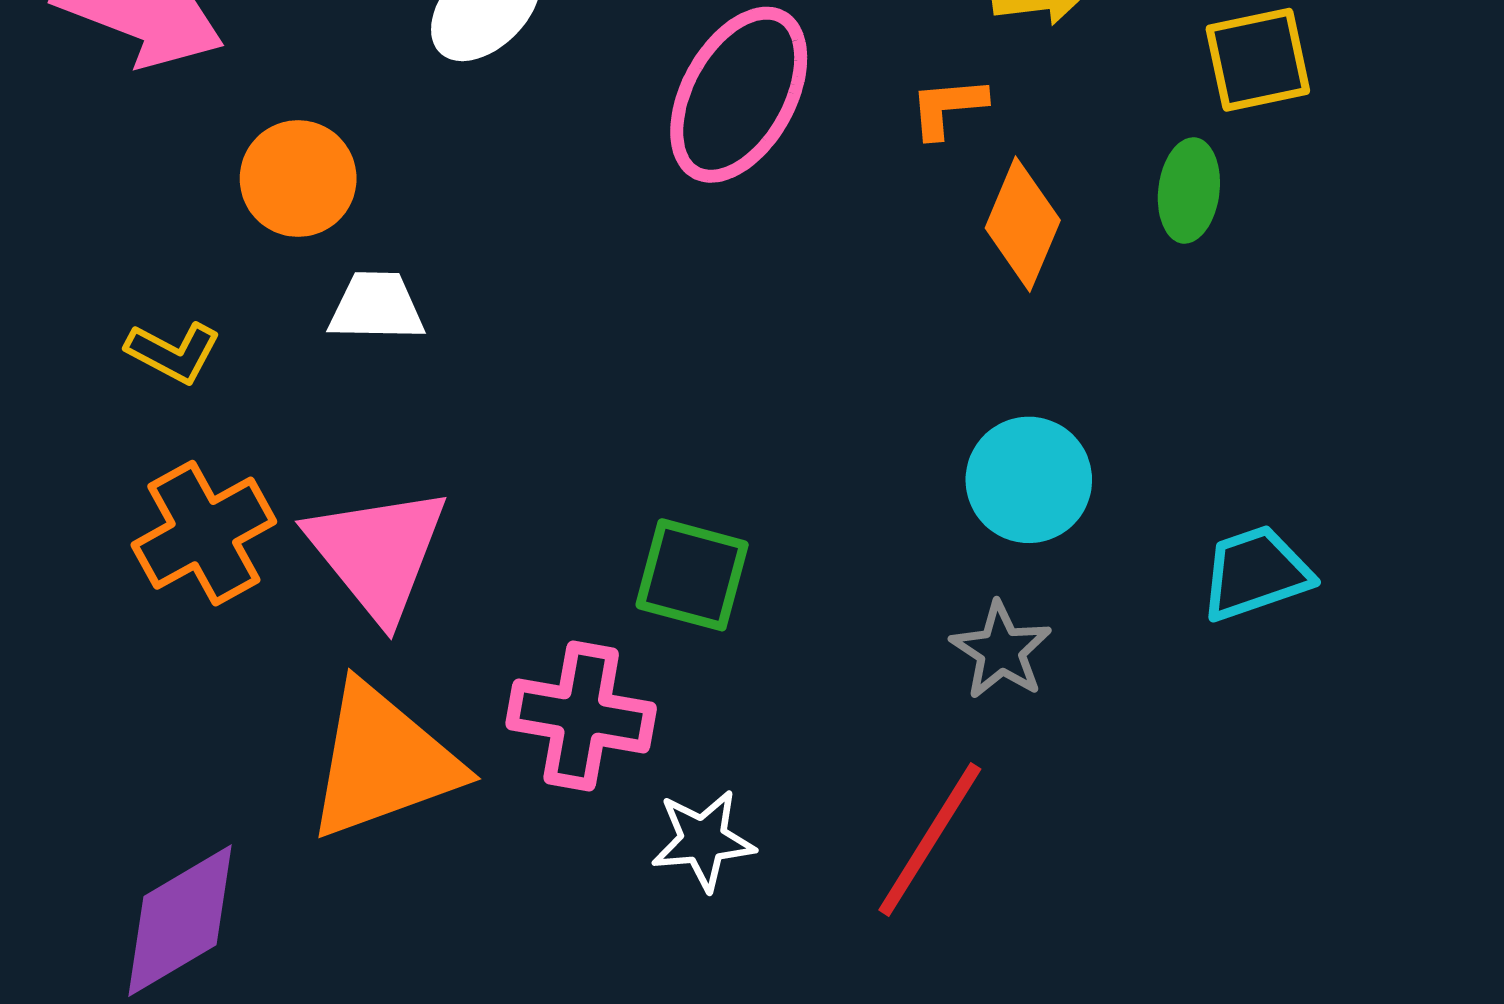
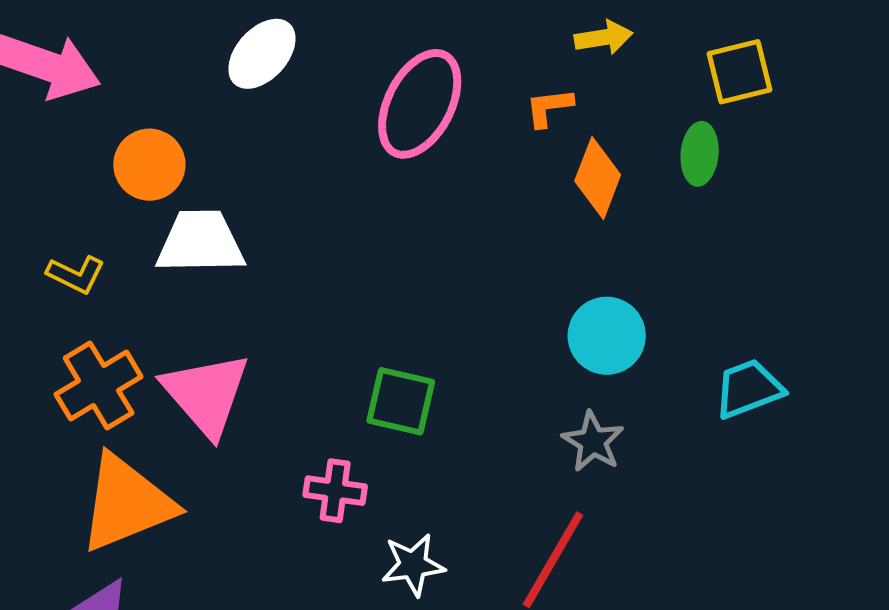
white trapezoid: (376, 307) -> (200, 242), size x1.5
pink cross: (581, 716) -> (335, 491), size x0.7
orange triangle: (383, 762) -> (127, 503), moved

